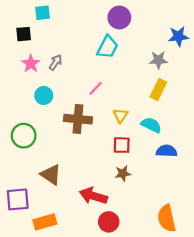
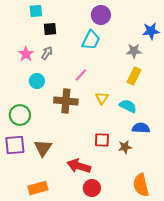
black square: (24, 34) -> (50, 29), moved
red square: (122, 145) -> (102, 140), moved
brown star: (123, 173) -> (125, 147), moved
brown triangle: (51, 175) -> (43, 148), turned 30
purple square: (18, 199) -> (15, 145), moved

